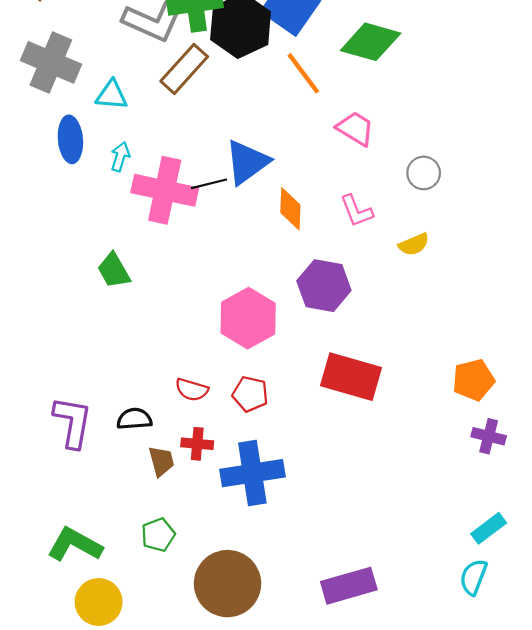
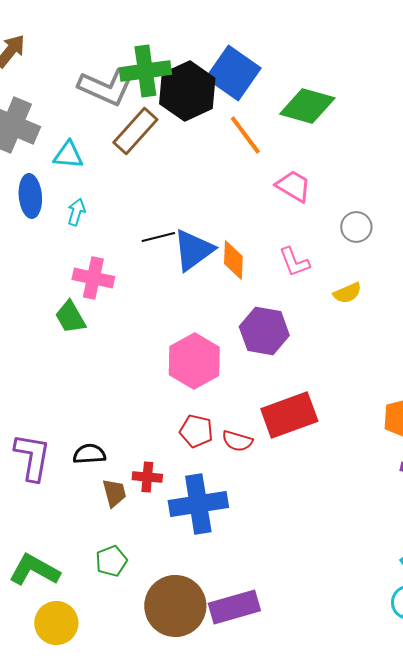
blue triangle: (247, 162) -> (193, 250), moved
pink cross: (165, 190) -> (93, 278), moved, size x0.7
red rectangle: (351, 377) -> (289, 415), turned -36
red semicircle: (192, 390) -> (237, 441), moved
purple rectangle: (349, 586) -> (234, 607), moved

